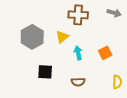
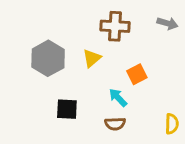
cyan arrow: (78, 53) -> (118, 98), moved, turned -32
orange square: (105, 53) -> (137, 74), moved

